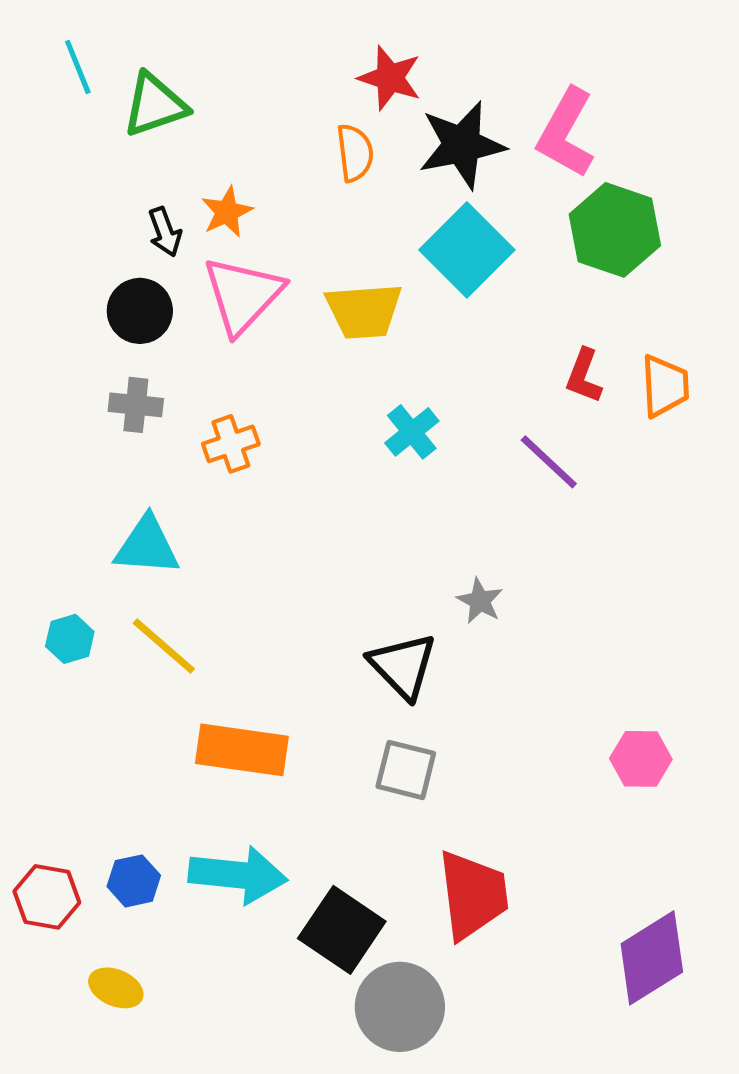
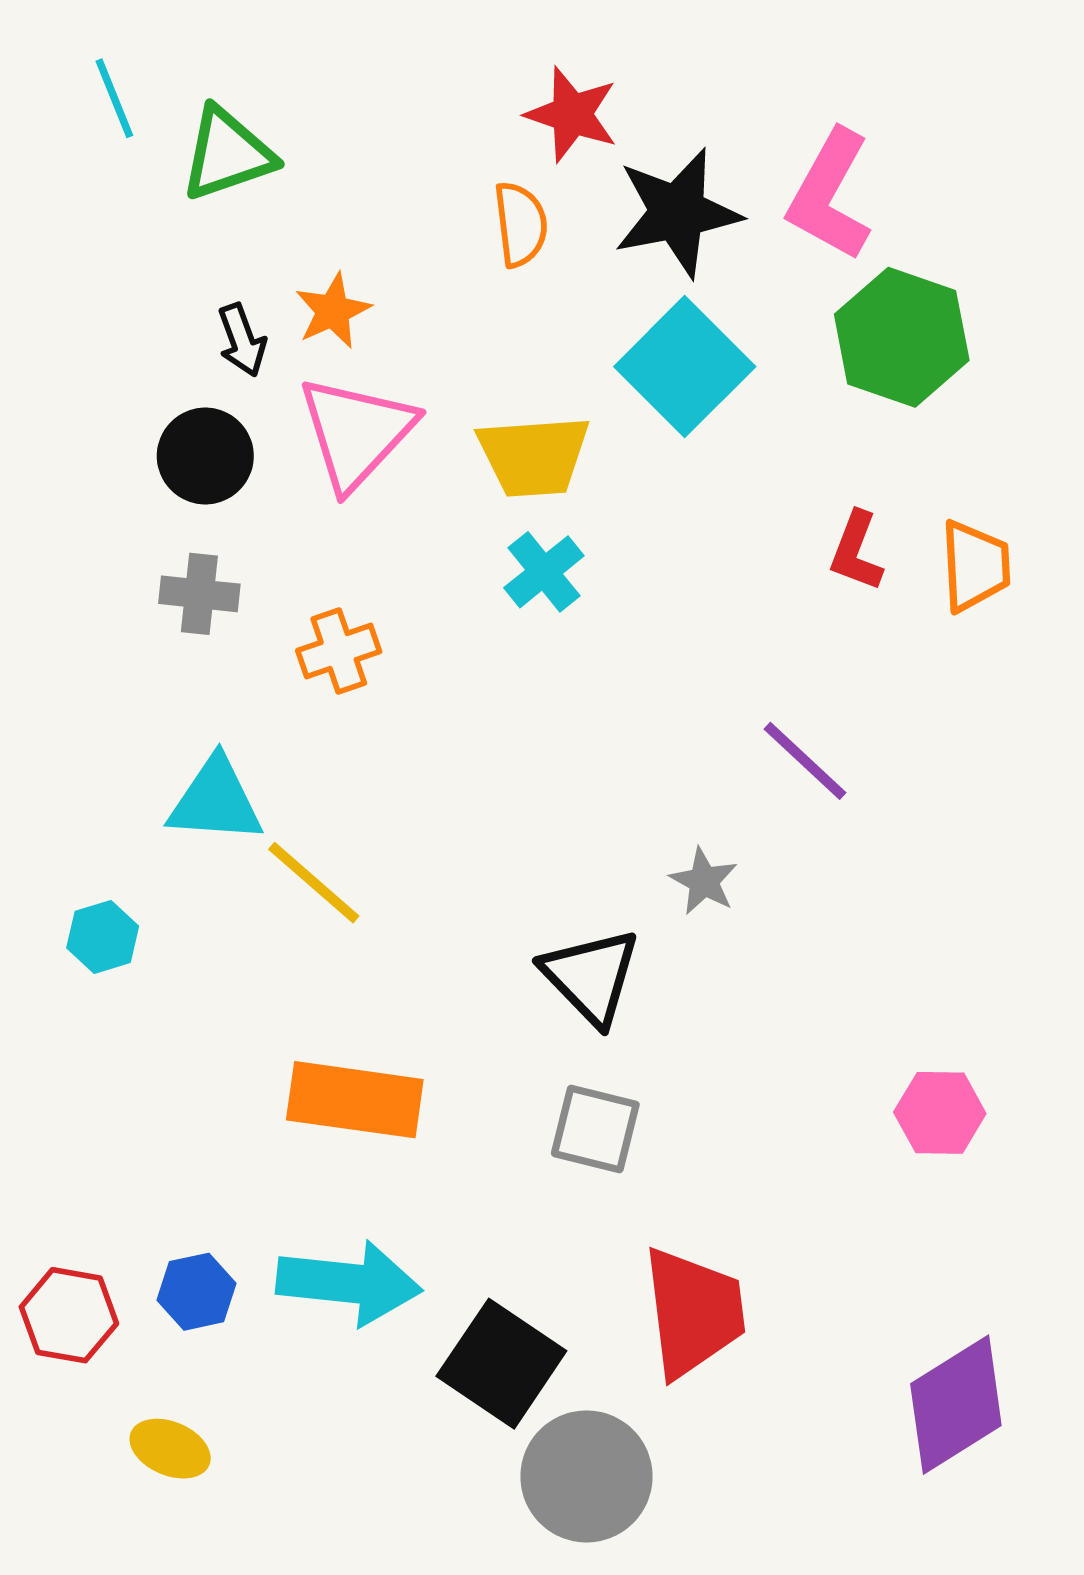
cyan cross: (412, 432) -> (544, 572), moved
purple line: (549, 462) -> (805, 761), moved
yellow line: (164, 646) -> (314, 883), moved

